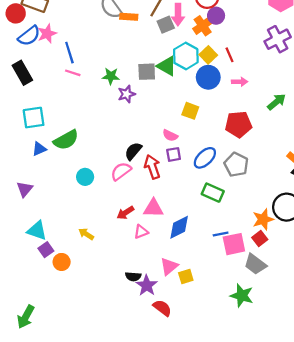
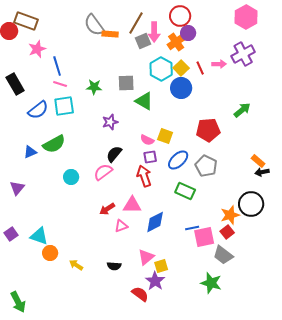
blue semicircle: (29, 36) -> (38, 110), moved
green triangle: (167, 66) -> (144, 101), moved
pink arrow: (240, 82) -> (219, 64), moved
purple star: (127, 94) -> (110, 122), moved
yellow square: (190, 111) -> (165, 136), moved
cyan square: (34, 118) -> (64, 106), moved
red arrow: (152, 167) -> (144, 176), moved
cyan triangle: (37, 231) -> (39, 236), moved
yellow arrow: (86, 234) -> (76, 265), moved
purple square: (46, 250) -> (11, 234), moved
purple star: (147, 285) -> (155, 281), moved
green arrow: (26, 317) -> (18, 302), turned -55

